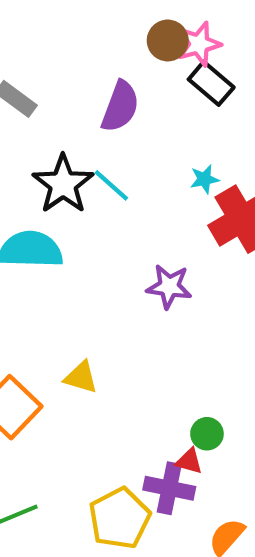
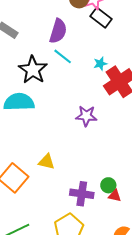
cyan line: (111, 185) -> (63, 56), moved
red triangle: (189, 461) -> (115, 196), moved
purple cross: (169, 488) -> (82, 194), moved

